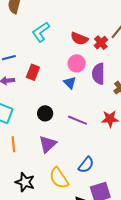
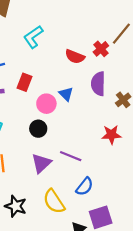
red semicircle: (79, 39) -> (75, 57), moved
pink circle: (77, 63) -> (46, 104), moved
purple line: (77, 120) -> (71, 156), moved

